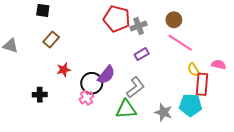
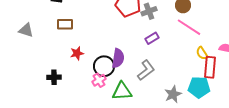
brown rectangle: (51, 40) -> (65, 24), turned 49
purple semicircle: (106, 75) -> (118, 58), turned -30
green triangle: (126, 109) -> (122, 91), moved
gray star: (163, 112) -> (173, 94), turned 30

